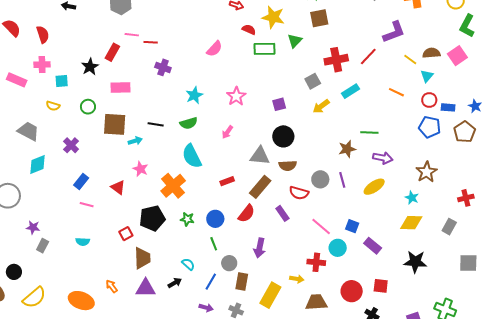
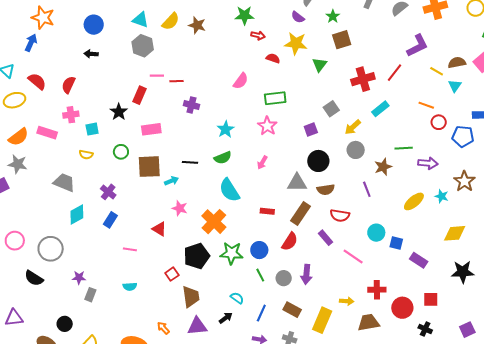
red semicircle: (43, 35) -> (68, 85), turned -132
green rectangle: (264, 49) -> (275, 98), moved
gray square: (313, 81) -> (331, 109), moved
red circle: (429, 100) -> (439, 122), moved
purple arrow: (383, 158) -> (428, 163), moved
gray circle: (320, 179) -> (356, 150), moved
purple line: (342, 180) -> (367, 189), moved
red rectangle: (227, 181) -> (267, 211), turned 32
blue rectangle: (81, 182) -> (110, 220), moved
cyan star: (412, 198) -> (442, 196), moved
green star: (187, 219) -> (231, 253), size x1.6
pink line: (321, 226) -> (353, 257), moved
cyan circle: (338, 248) -> (376, 233), moved
red cross: (316, 262) -> (377, 290), moved
gray circle: (229, 263) -> (284, 278), moved
brown rectangle: (242, 281) -> (292, 310), turned -66

